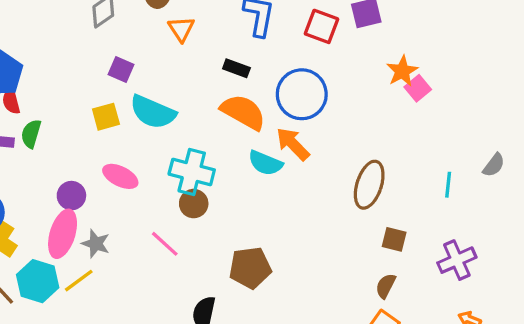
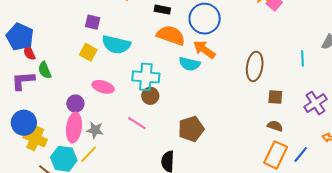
yellow square: (106, 117) -> (88, 52), turned -36
green semicircle: (31, 134) -> (45, 70), turned -30
brown semicircle: (386, 286) -> (275, 126), turned 91

